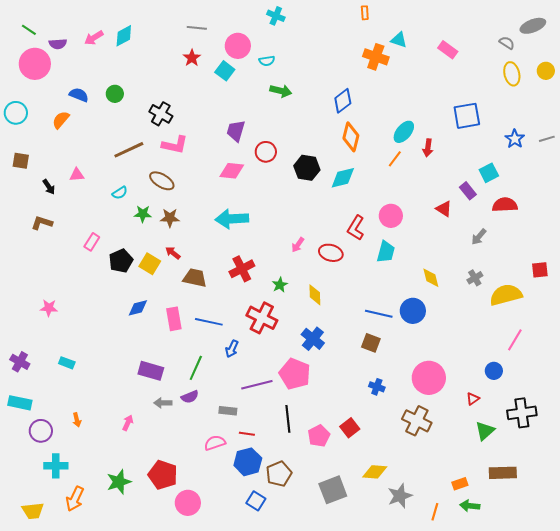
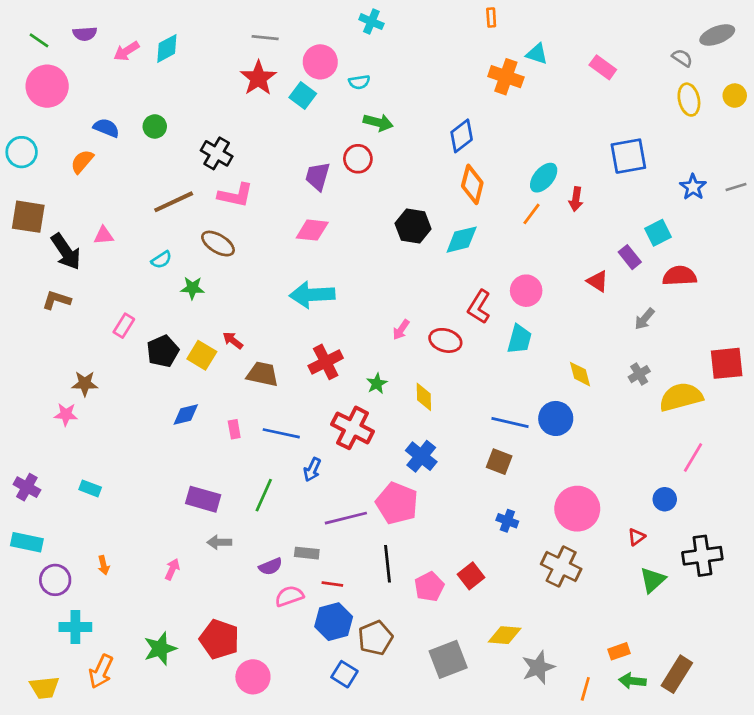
purple semicircle: (58, 44) -> (85, 34), moved
red star: (192, 58) -> (258, 78), size x1.5
red circle: (266, 152) -> (358, 159), moved
brown square: (21, 161) -> (28, 217), size x1.5
black arrow: (49, 187) -> (66, 252), size x1.8
brown star: (170, 218) -> (85, 383), moved
red square: (540, 270) -> (727, 363), size x1.5
pink rectangle: (174, 319) -> (234, 429), size x0.6
purple semicircle: (190, 397) -> (270, 566), moved
brown rectangle: (503, 473) -> (677, 674), moved, turned -56

